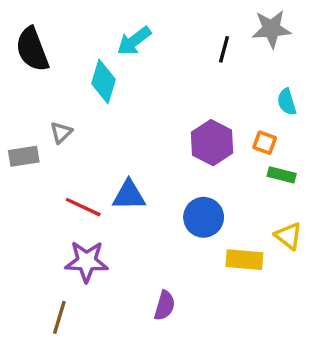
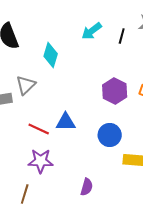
cyan arrow: (134, 41) -> (92, 31), moved
gray triangle: (61, 132) -> (26, 85), size x1.5

